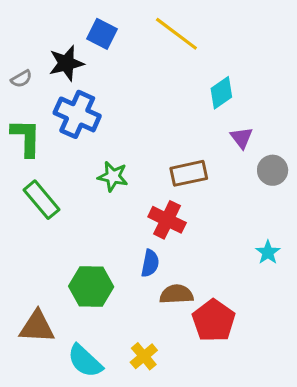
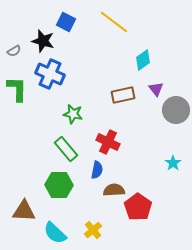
black star: (66, 63) -> (43, 41), turned 30
gray circle: (273, 170) -> (176, 110), size x1.4
brown rectangle: (189, 173) -> (123, 95), moved
green rectangle: (42, 200) -> (66, 149), moved

